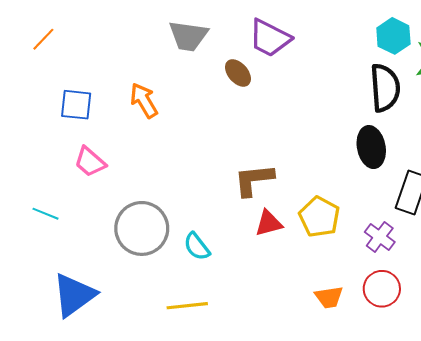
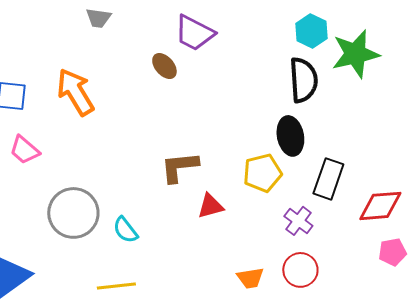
gray trapezoid: (188, 36) -> (98, 18), moved, size x0.7
orange arrow: (144, 100) -> (75, 92), size x1.4
yellow pentagon: (319, 217) -> (262, 173), moved, turned 30
red triangle: (269, 223) -> (210, 206), moved

